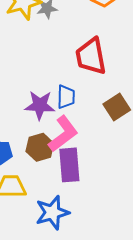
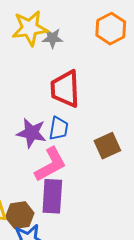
red trapezoid: (91, 56) -> (65, 89), moved
brown hexagon: (40, 147) -> (20, 215), moved

